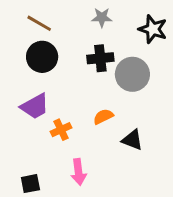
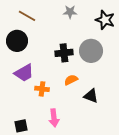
black circle: (42, 57) -> (17, 41), moved
black cross: (100, 58) -> (64, 53), moved
orange cross: (61, 130) -> (42, 89), turned 32

